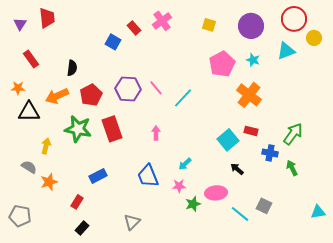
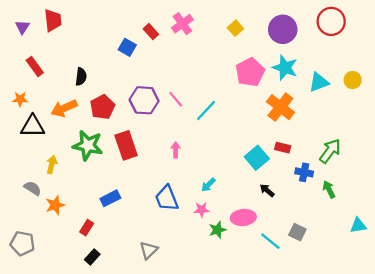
yellow square: (209, 25) -> (235, 28), turned 32
yellow circle: (314, 38) -> (353, 80), moved
cyan triangle: (286, 51) -> (319, 82), moved
cyan star: (253, 60) -> (285, 68), size x1.6
cyan triangle: (318, 212) -> (358, 225), moved

